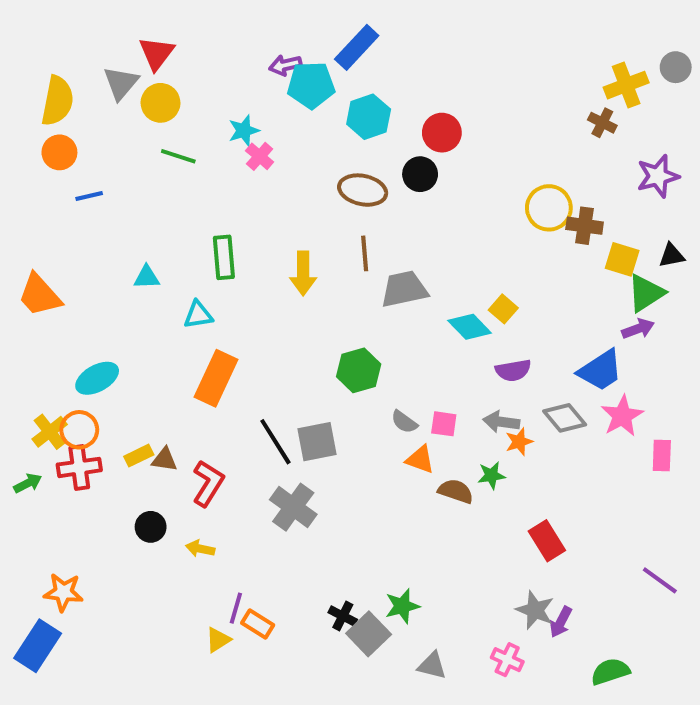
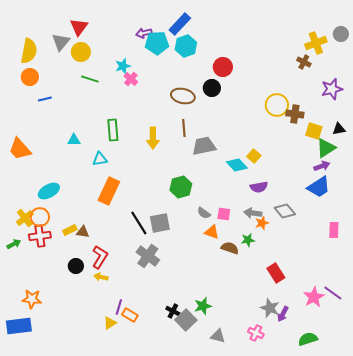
cyan hexagon: (369, 117) -> (186, 46), moved
blue trapezoid: (600, 370) -> (319, 187), moved
pink star: (622, 416) -> (314, 297), moved
red L-shape: (208, 483) -> (100, 257), moved
blue rectangle: (38, 646) -> (19, 326), turned 50

